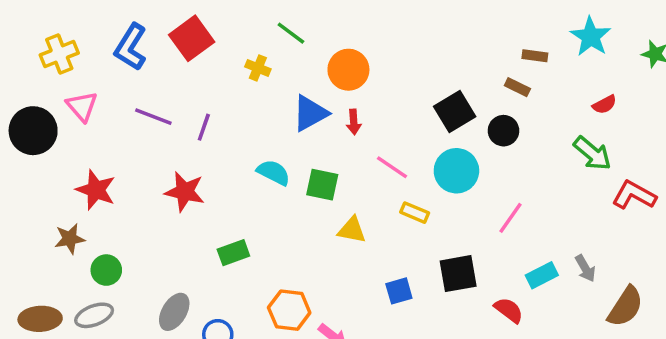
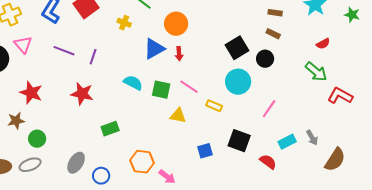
brown rectangle: (535, 56) -> (275, 13), moved
pink line: (392, 167) -> (189, 87), moved
black square: (458, 274) -> (239, 141), turned 30

